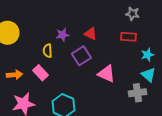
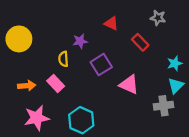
red triangle: (90, 34) -> (111, 23), moved
red rectangle: (128, 37) -> (140, 42), moved, turned 42
cyan triangle: (148, 75) -> (176, 86), turned 35

